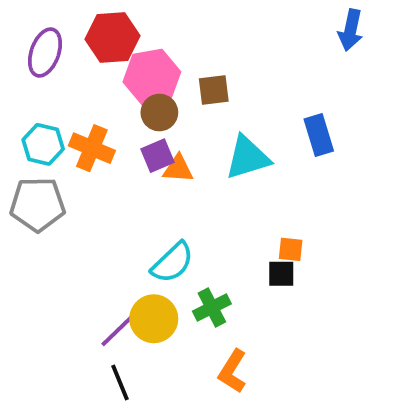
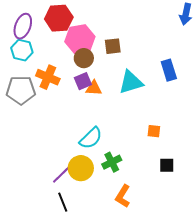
cyan hexagon: (43, 144) -> (22, 50), moved
gray pentagon: (38, 204) -> (21, 90), moved
black square: (281, 274) -> (167, 165), moved

